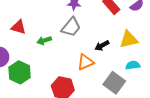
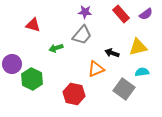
red triangle: (18, 27) -> (33, 25), moved
black arrow: (102, 46) -> (112, 53), turned 48

